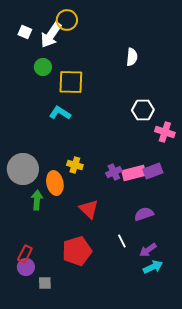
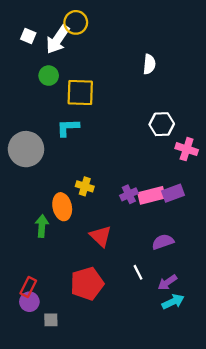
cyan L-shape: (60, 113) -> (68, 128), turned -35
gray circle: (23, 169) -> (26, 149), moved

